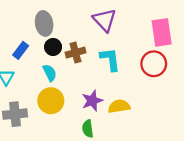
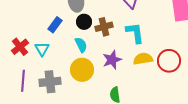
red circle: (154, 64) -> (169, 61), moved
purple star: (92, 101) -> (112, 60), moved
yellow semicircle: (119, 106) -> (143, 59), moved

